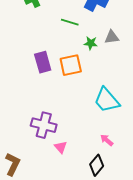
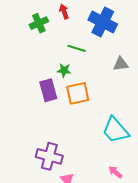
green star: (91, 43) -> (64, 70), moved

